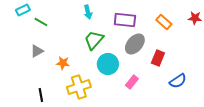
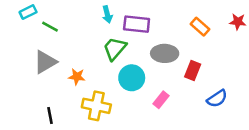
purple rectangle: (125, 20) -> (137, 24), moved
gray ellipse: (135, 44) -> (165, 53), turned 50
gray triangle: (37, 51) -> (45, 62), size x1.5
yellow cross: (79, 87) -> (96, 106), turned 30

